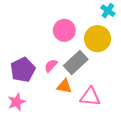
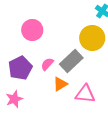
pink circle: (64, 30) -> (32, 30), moved
orange triangle: (64, 86) -> (60, 84), turned -42

